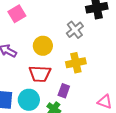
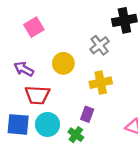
red trapezoid: (40, 74) -> (37, 95), moved

